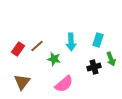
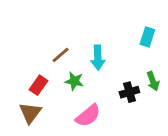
cyan rectangle: (98, 40) -> (147, 37), moved
brown line: (37, 46) -> (61, 55), moved
red rectangle: (18, 49) -> (39, 85), moved

